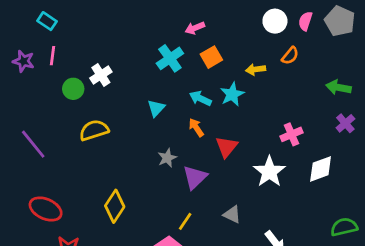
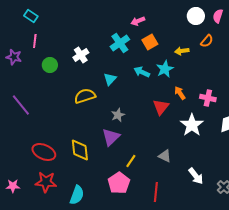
purple star: (23, 61) -> (14, 57), moved
white cross: (101, 75) -> (81, 55), moved
orange arrow: (196, 127) -> (180, 93), moved
yellow semicircle: (94, 130) -> (85, 96), moved
pink cross: (292, 134) -> (208, 98), turned 35
purple triangle: (195, 177) -> (111, 137), moved
yellow diamond: (115, 206) -> (80, 150), turned -40
red ellipse: (46, 209) -> (44, 152), moved

